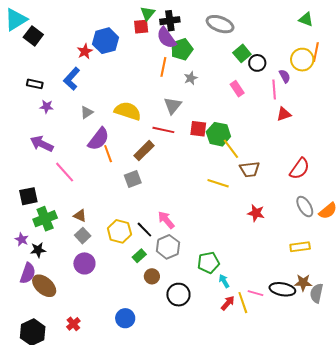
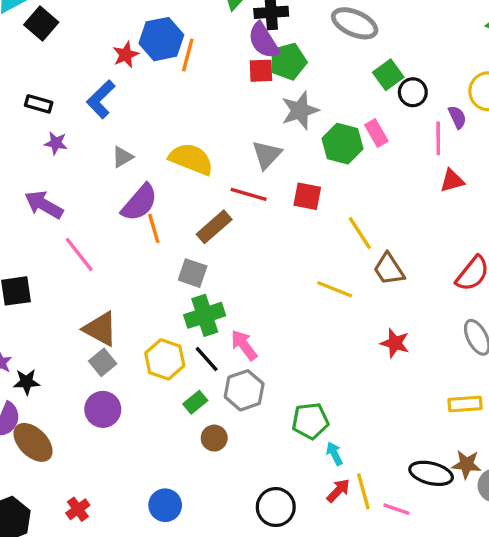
red square: (141, 27) -> (261, 71), moved
orange line: (163, 67) -> (188, 55), moved
gray star: (191, 78) -> (300, 110), size x1.6
green hexagon: (218, 134) -> (342, 144), moved
brown trapezoid: (250, 169) -> (389, 269), turned 60
gray square: (133, 179) -> (193, 273), turned 36
brown triangle: (80, 216) -> (100, 329), size x1.6
green cross: (45, 219) -> (205, 315), moved
pink line: (255, 293) -> (396, 509), moved
black circle: (178, 295) -> (276, 507), moved

